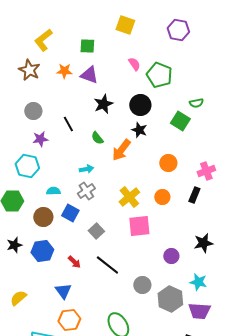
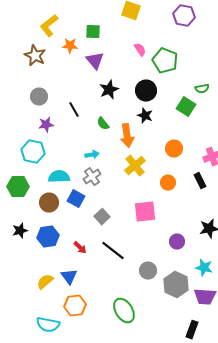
orange star: (64, 71) -> (70, 46), moved
purple triangle: (89, 75) -> (95, 61), turned 30
orange arrow: (121, 150) -> (127, 136), turned -45
cyan semicircle: (53, 191) -> (59, 177), size x1.5
black rectangle: (194, 195) -> (200, 181), turned -49
yellow cross: (129, 197) -> (135, 166), moved
yellow semicircle: (18, 298) -> (45, 282), moved

